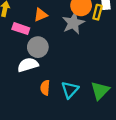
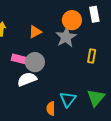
yellow rectangle: (98, 12) -> (92, 56), moved
pink rectangle: (21, 29) -> (19, 59), moved
orange semicircle: (45, 88) -> (51, 108), moved

